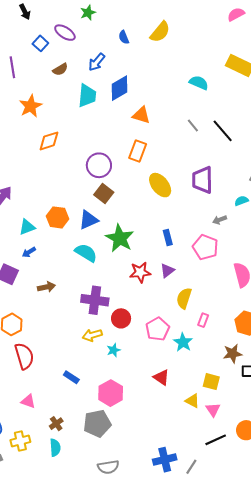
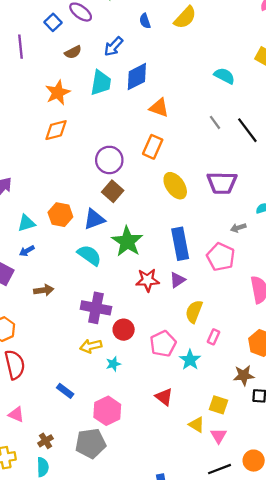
orange star: (31, 106) -> (58, 93), moved
purple trapezoid: (202, 180) -> (222, 183), turned -92
blue rectangle: (168, 237) -> (180, 244), size x1.8

